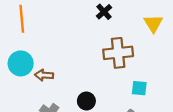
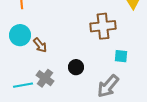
brown arrow: (44, 75) -> (40, 45), turned -133

